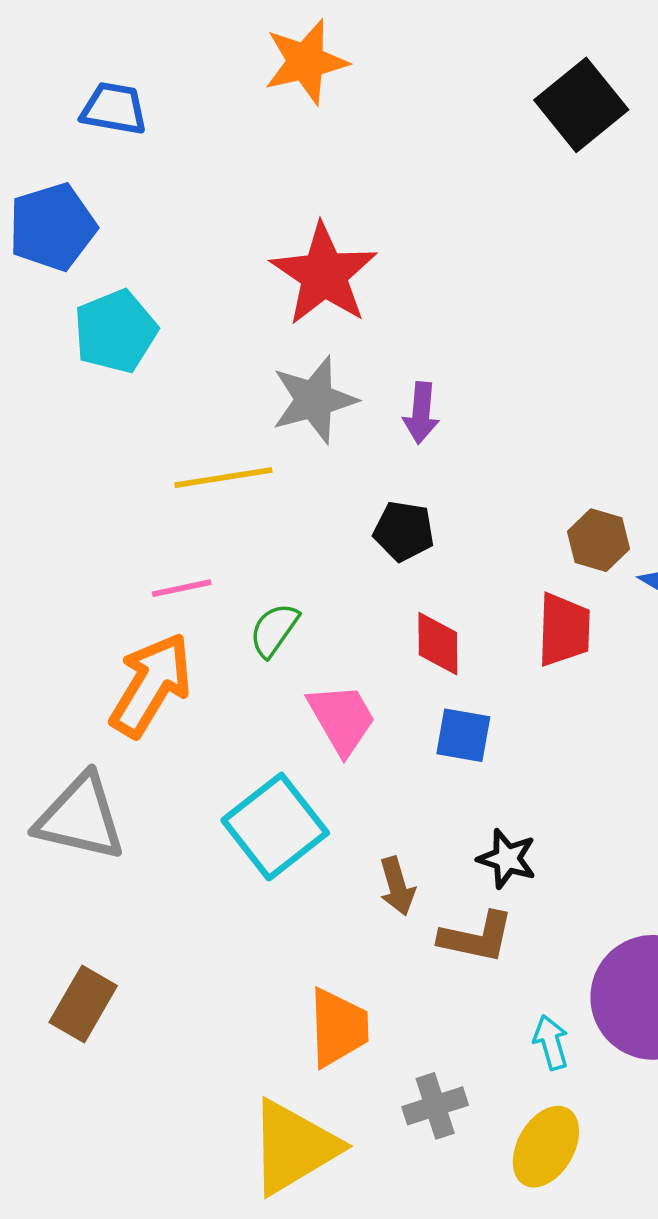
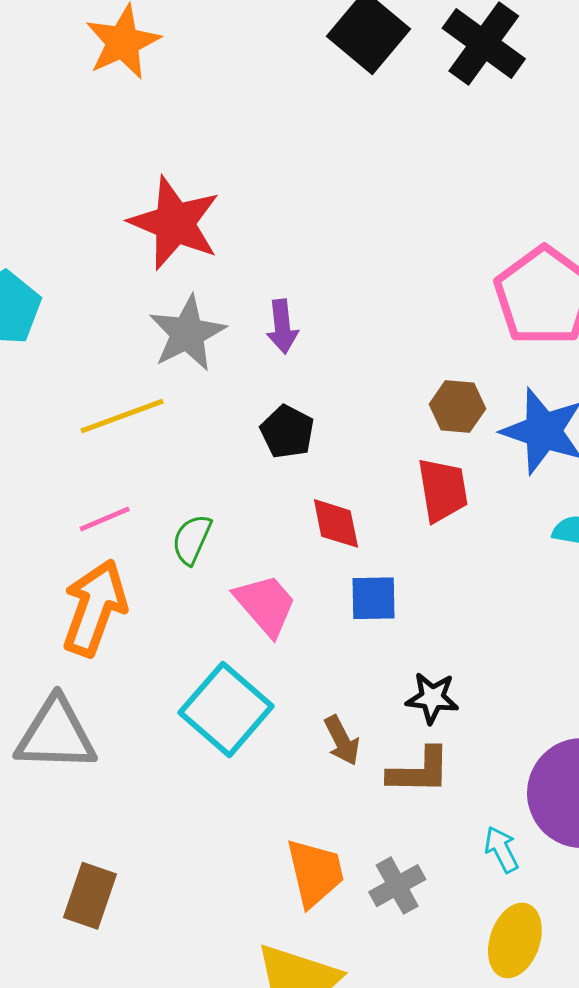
black pentagon: (404, 531) -> (287, 432), turned 30
gray cross: (435, 1106) -> (397, 886), moved

